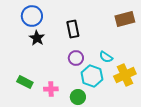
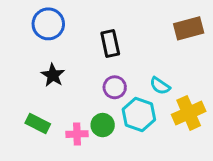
black star: (37, 38) -> (53, 75), moved
green circle: (78, 97) -> (103, 125), moved

